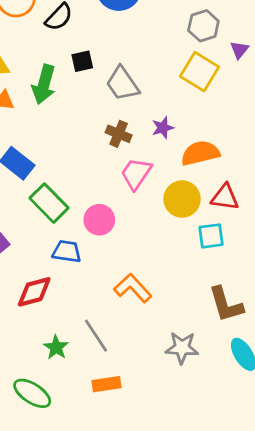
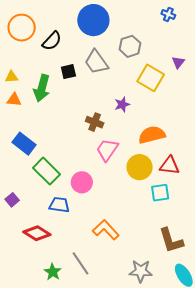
gray hexagon: (203, 26) -> (130, 46), moved
gray trapezoid: (122, 84) -> (96, 62), moved
purple star: (163, 128) -> (122, 104), moved
red diamond: (34, 292) -> (37, 233), turned 48

